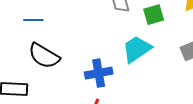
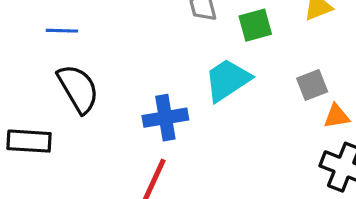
black semicircle: (44, 56) -> (78, 89), turned -152

